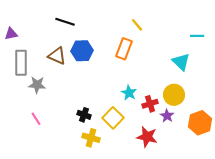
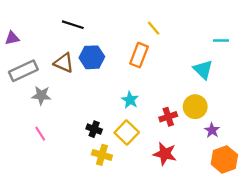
gray rectangle: (21, 63) -> (23, 71), turned 65
cyan star: (129, 93) -> (130, 100), moved
purple star: (167, 116) -> (212, 130), moved
orange hexagon: (200, 123) -> (224, 159), moved

